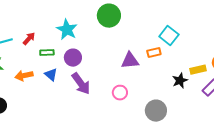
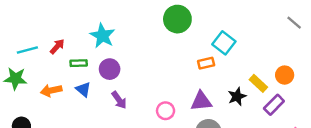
green circle: (109, 16) -> (177, 19), moved
purple triangle: (130, 61) -> (201, 101), moved
yellow rectangle: (198, 70) -> (258, 83), turned 56
purple arrow: (81, 84) -> (119, 100), size x0.7

